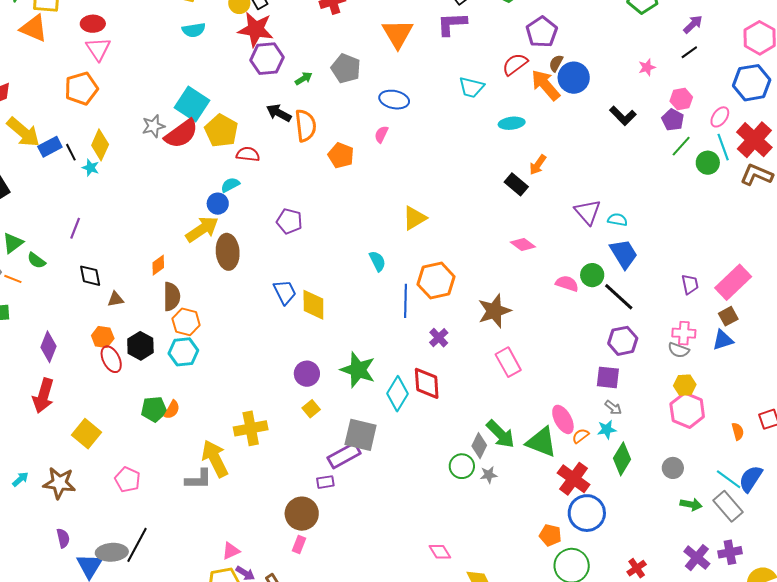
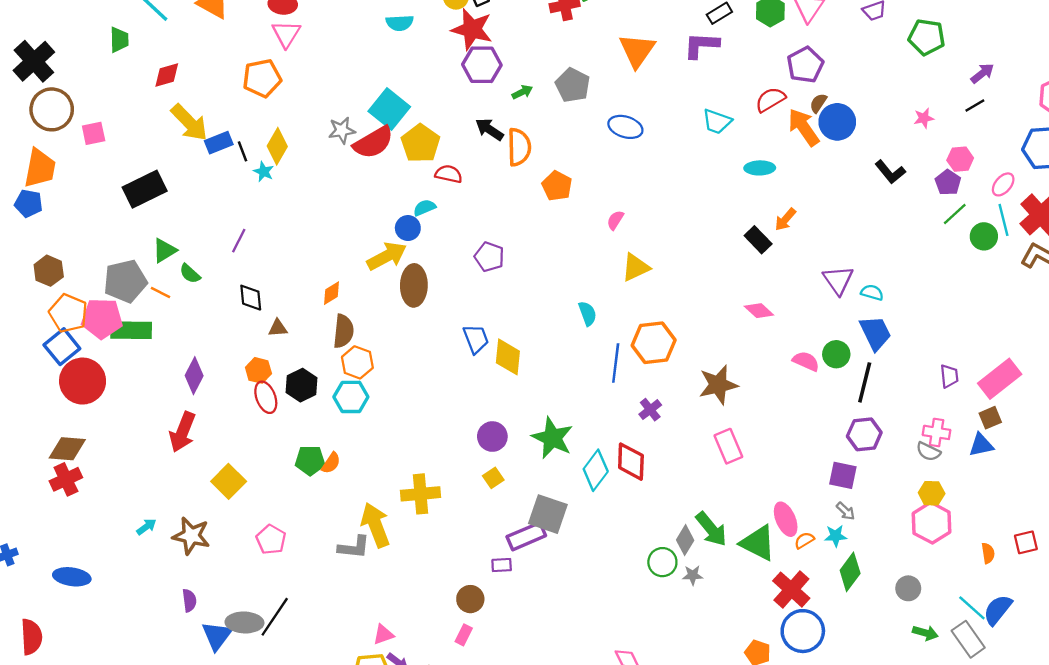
pink semicircle: (381, 134) -> (615, 220), moved
black line: (619, 297) -> (865, 382), turned 56
brown circle: (302, 514) -> (470, 599), size x0.7

